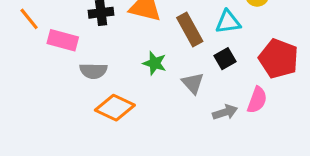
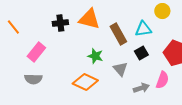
pink rectangle: (63, 40) -> (36, 52), moved, turned -66
gray semicircle: (93, 71) -> (33, 79), moved
orange diamond: (115, 108) -> (85, 82), moved

